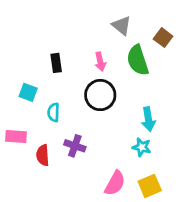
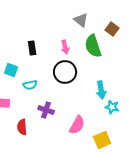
cyan semicircle: (53, 112) -> (30, 85), turned -104
cyan star: (142, 147) -> (112, 107), moved
red semicircle: (43, 155) -> (22, 127), moved
pink semicircle: (115, 183) -> (77, 125), moved

